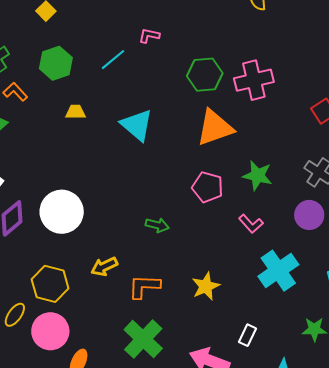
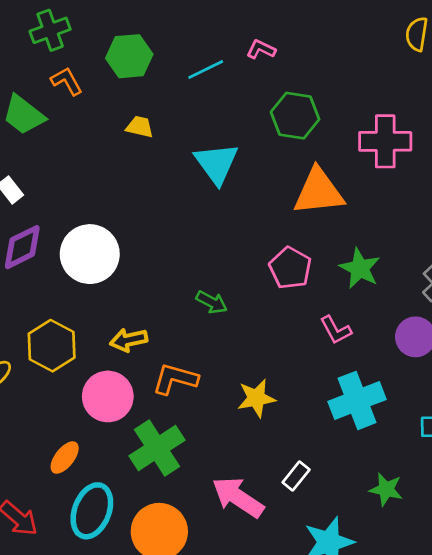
green hexagon: (205, 75) -> (295, 116), moved
pink circle: (50, 331) -> (108, 396), moved

